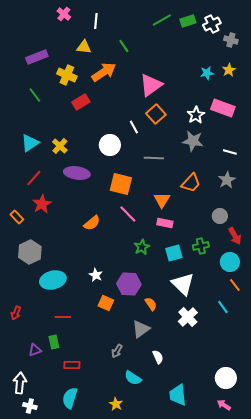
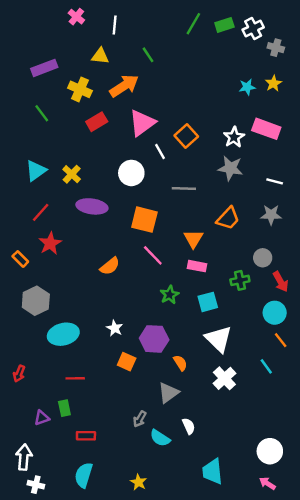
green line: (162, 20) -> (193, 24), turned -30
pink triangle: (151, 85) -> (142, 123), moved
gray star: (227, 180) -> (271, 215), turned 30
green cross: (201, 246) -> (240, 280), moved
cyan semicircle: (133, 378) -> (160, 438), moved

